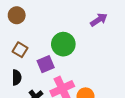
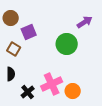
green circle: (63, 44) -> (67, 44), moved
purple square: (46, 64) -> (29, 32), moved

